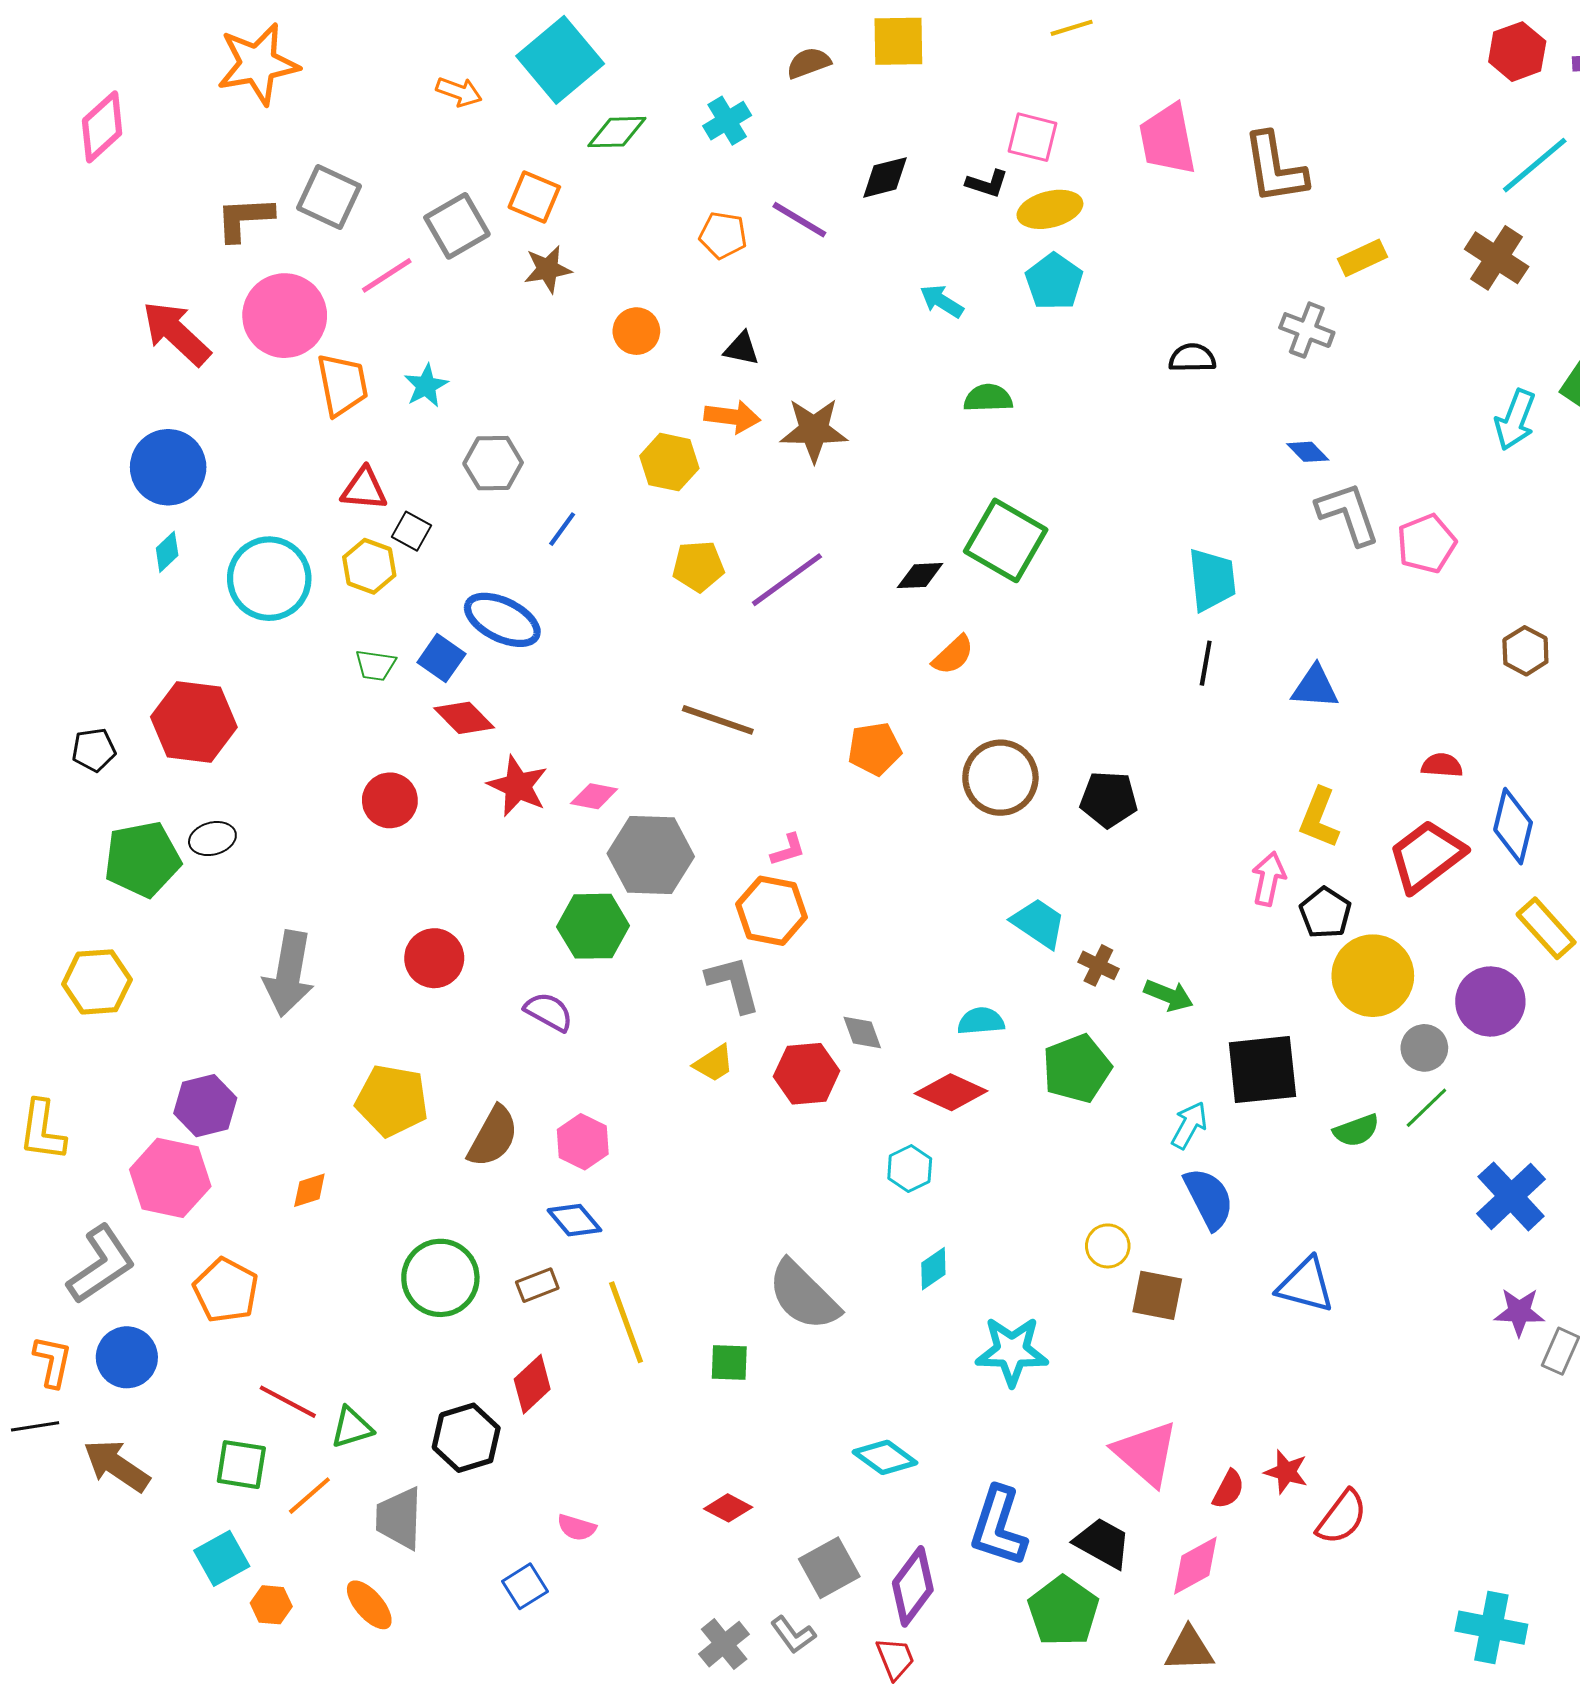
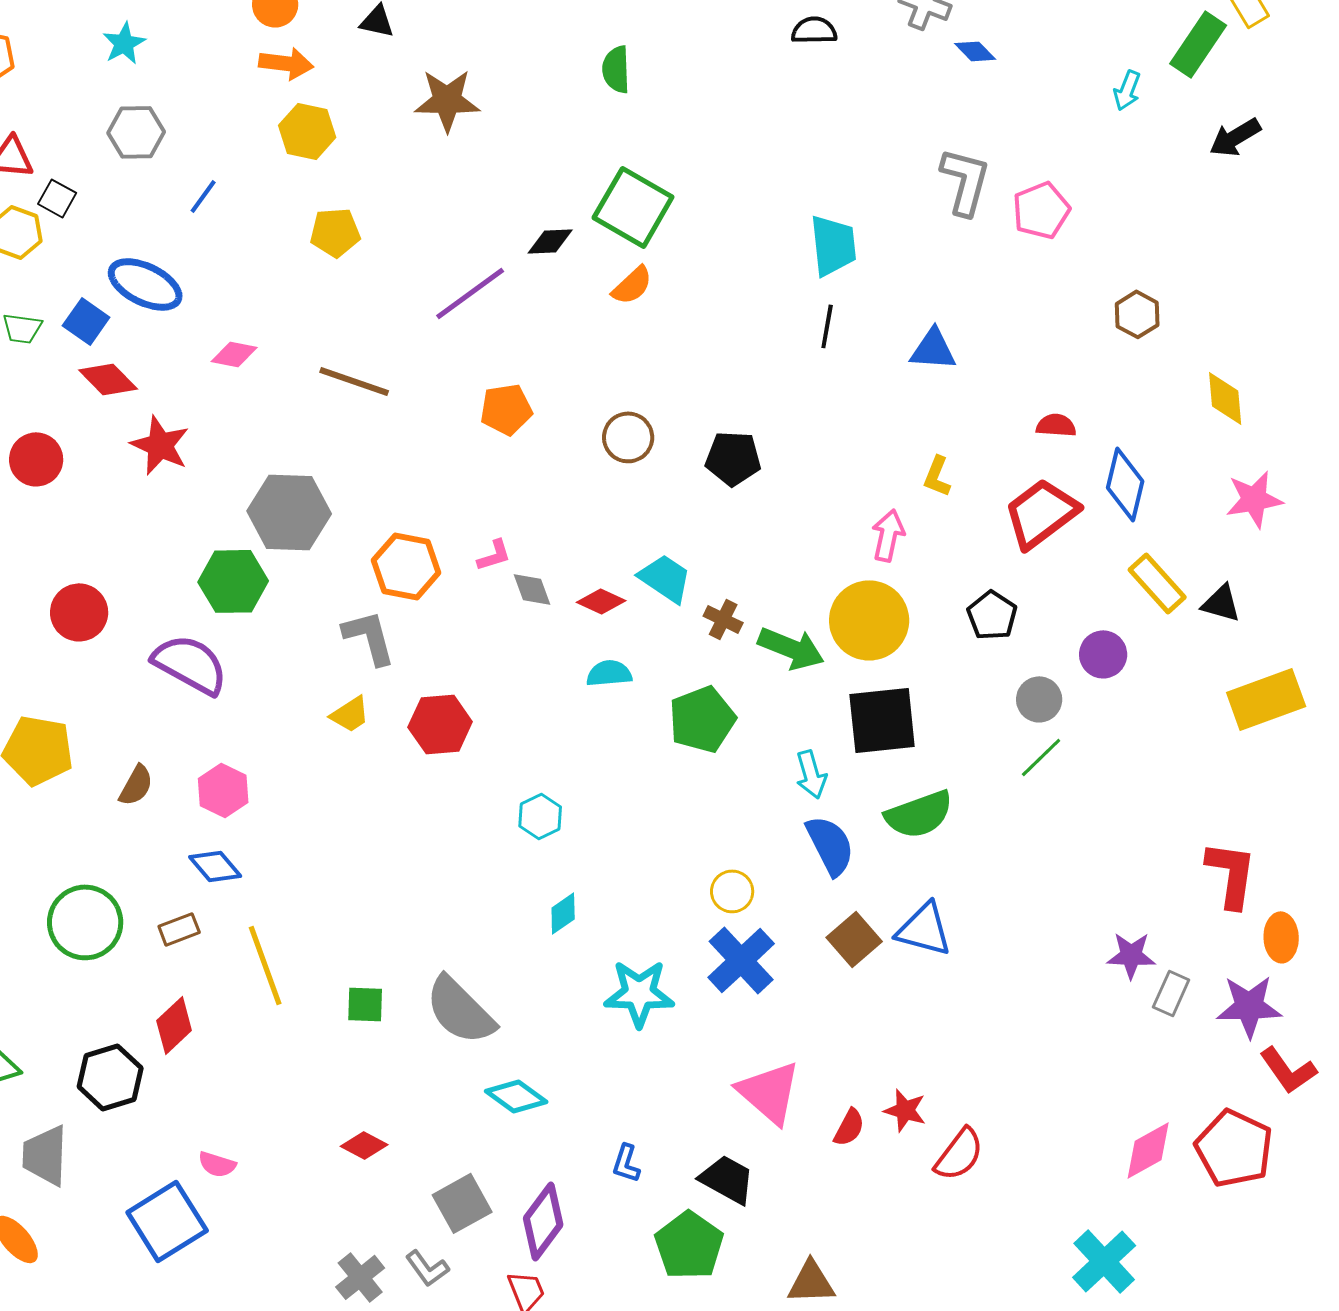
cyan star: (426, 386) -> (124, 43), moved
green semicircle: (988, 398) -> (616, 69), turned -90
orange arrow: (732, 417) -> (286, 63), moved
cyan arrow: (1515, 420) -> (1127, 90), size x0.7
blue diamond: (1308, 452) -> (975, 51), moved
gray L-shape: (1348, 514) -> (965, 181), turned 34
purple line: (787, 580) -> (470, 293), moved
orange semicircle: (953, 655) -> (632, 285), moved
brown circle: (1000, 778) -> (628, 437), size x0.7
pink diamond: (594, 796) -> (234, 354), moved
yellow L-shape: (1319, 818) -> (937, 476), size x0.7
pink L-shape: (788, 850) -> (494, 555), moved
black pentagon: (1325, 913) -> (992, 615), moved
yellow circle: (1373, 976) -> (869, 620), moved
green arrow: (1169, 995) -> (791, 648), size x1.4
purple circle: (1490, 1001) -> (1103, 654), size x0.7
purple semicircle: (549, 1012) -> (190, 664), size x1.6
gray diamond: (862, 1032) -> (532, 589), moved
red diamond: (951, 1092) -> (601, 601), moved, size x0.7
cyan arrow: (1189, 1125) -> (811, 774), turned 135
green semicircle: (1356, 1130) -> (919, 814), moved, size x1.5
brown semicircle: (493, 1137) -> (136, 785), size x0.7
blue cross: (1511, 1196) -> (741, 960), moved
gray semicircle: (803, 1295) -> (460, 1010), moved
brown square: (1157, 1295) -> (854, 939), moved, turned 38
blue L-shape: (998, 1526) -> (626, 1163), size x0.5
pink diamond: (1195, 1566) -> (1148, 1150), moved
blue square: (525, 1586) -> (167, 1221), size x1.8
cyan cross: (1491, 1628) -> (1104, 1261), turned 36

